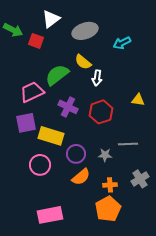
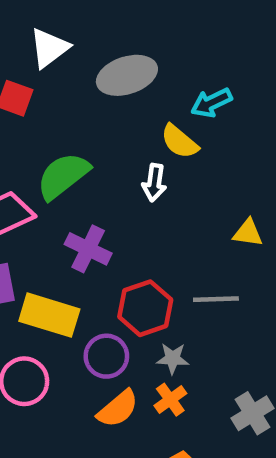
yellow semicircle: (83, 62) -> (179, 142), moved
red hexagon: (101, 112) -> (145, 308), moved
gray line: (128, 144) -> (216, 299), moved
orange cross: (110, 185) -> (170, 400), moved, turned -32

